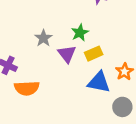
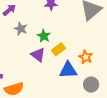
gray star: (43, 38) -> (21, 29), moved

